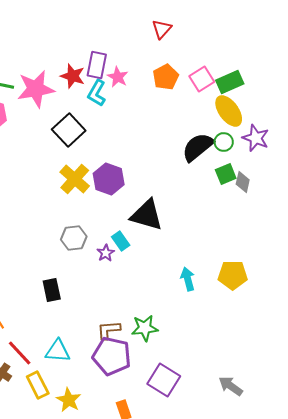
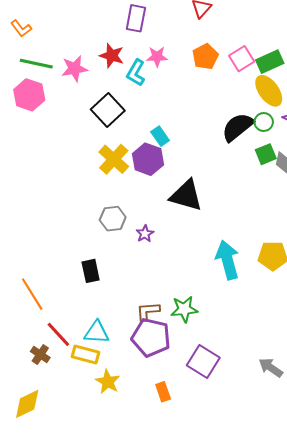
purple rectangle: (97, 65) -> (136, 18), moved
pink star: (118, 77) -> (157, 57), turned -30
pink star: (36, 89) -> (74, 69), size x0.7
cyan rectangle: (121, 241) -> (160, 136), moved
cyan arrow: (188, 279) -> (227, 260), size x1.6
yellow rectangle: (38, 385) -> (86, 355), moved, turned -48

